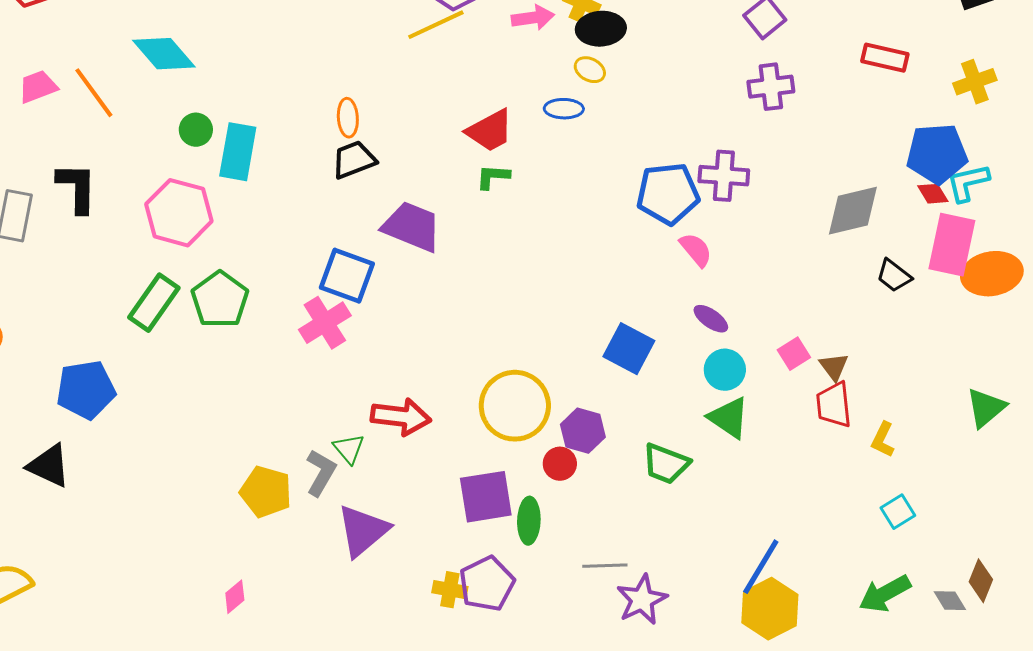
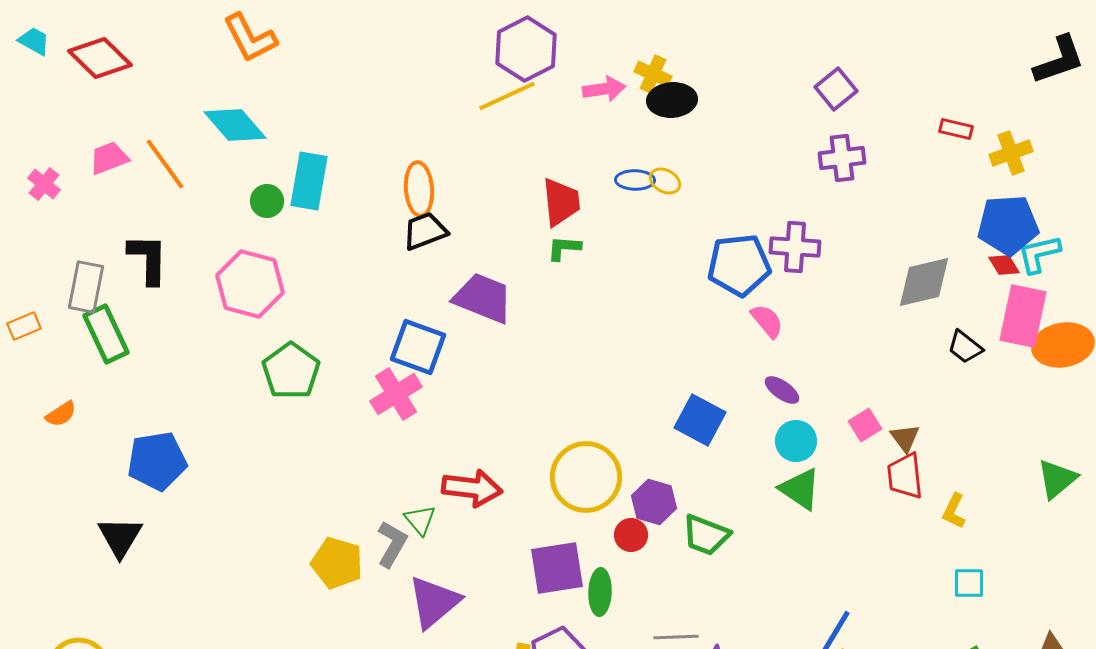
red rectangle: (885, 58) -> (956, 129), size x0.7
yellow ellipse: (590, 70) -> (665, 181), moved
yellow cross: (975, 82) -> (1011, 153), moved
orange ellipse: (348, 118) -> (419, 189), size x1.4
red trapezoid: (490, 131) -> (561, 202), turned -68
cyan rectangle: (238, 152) -> (309, 181), moved
green rectangle: (154, 303) -> (106, 334), moved, turned -60
green trapezoid: (666, 464) -> (706, 535), moved
black triangle: (49, 466) -> (120, 537), turned 36
cyan square: (898, 512) -> (969, 583), turned 32

